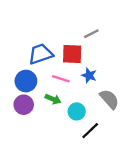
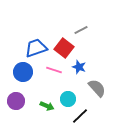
red square: (72, 54) -> (64, 48), turned 36
green arrow: (53, 99) -> (47, 106), moved
purple circle: (24, 105) -> (16, 101), moved

